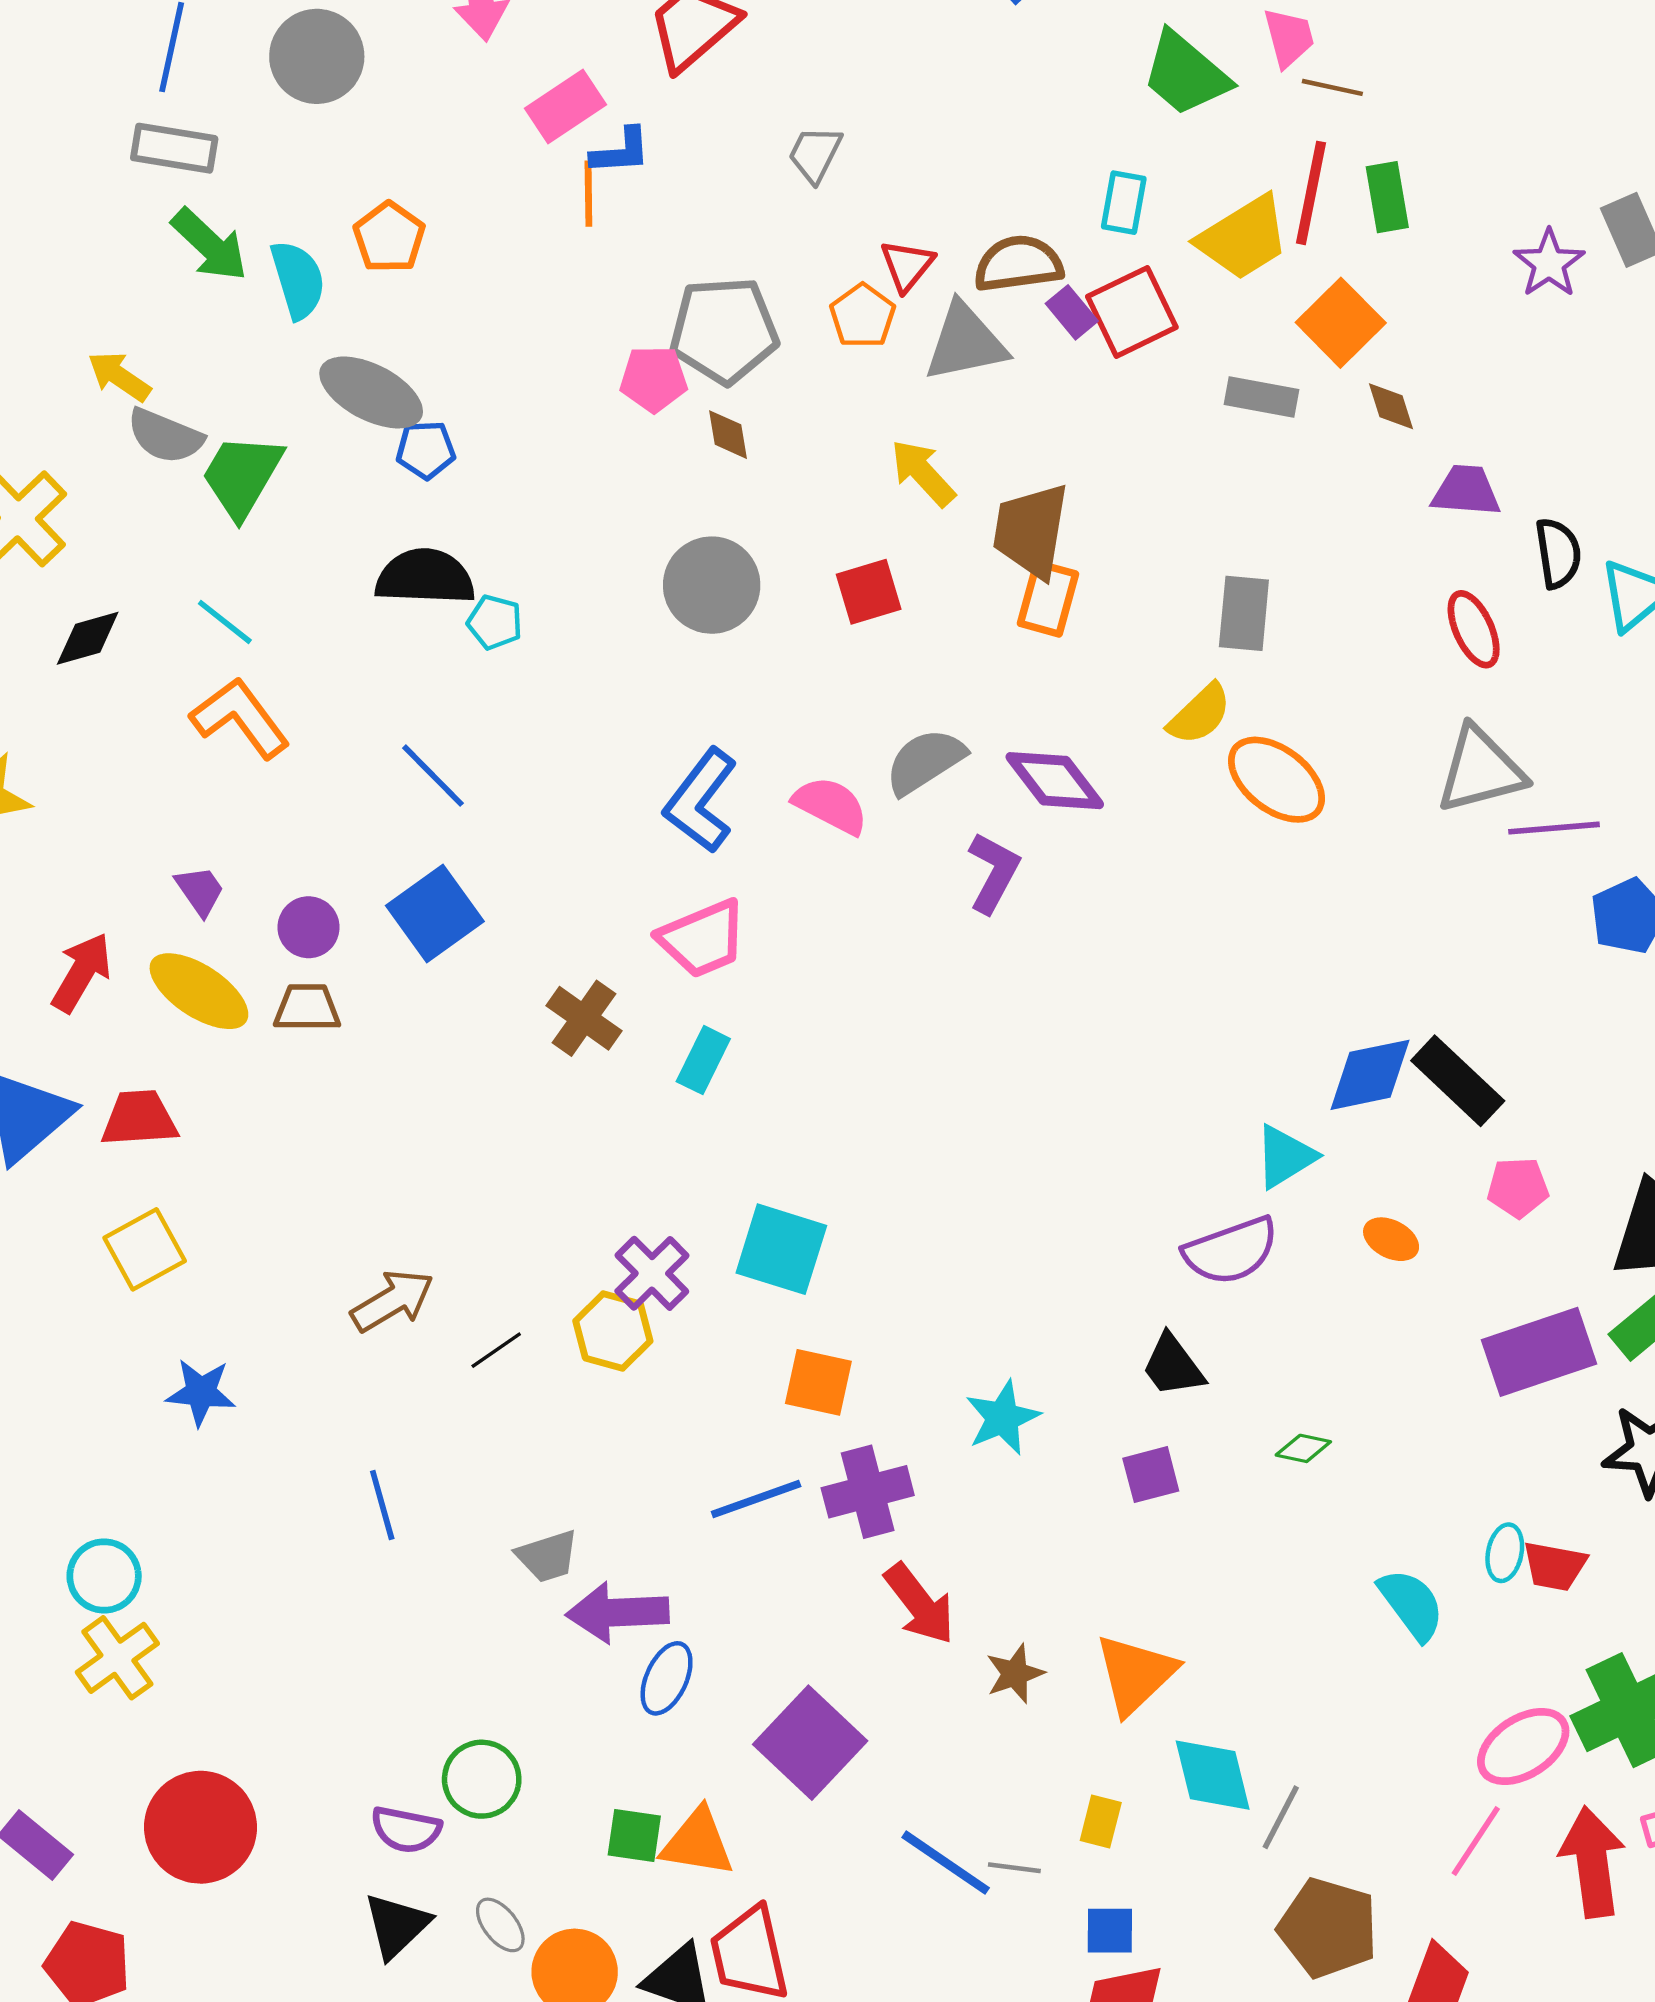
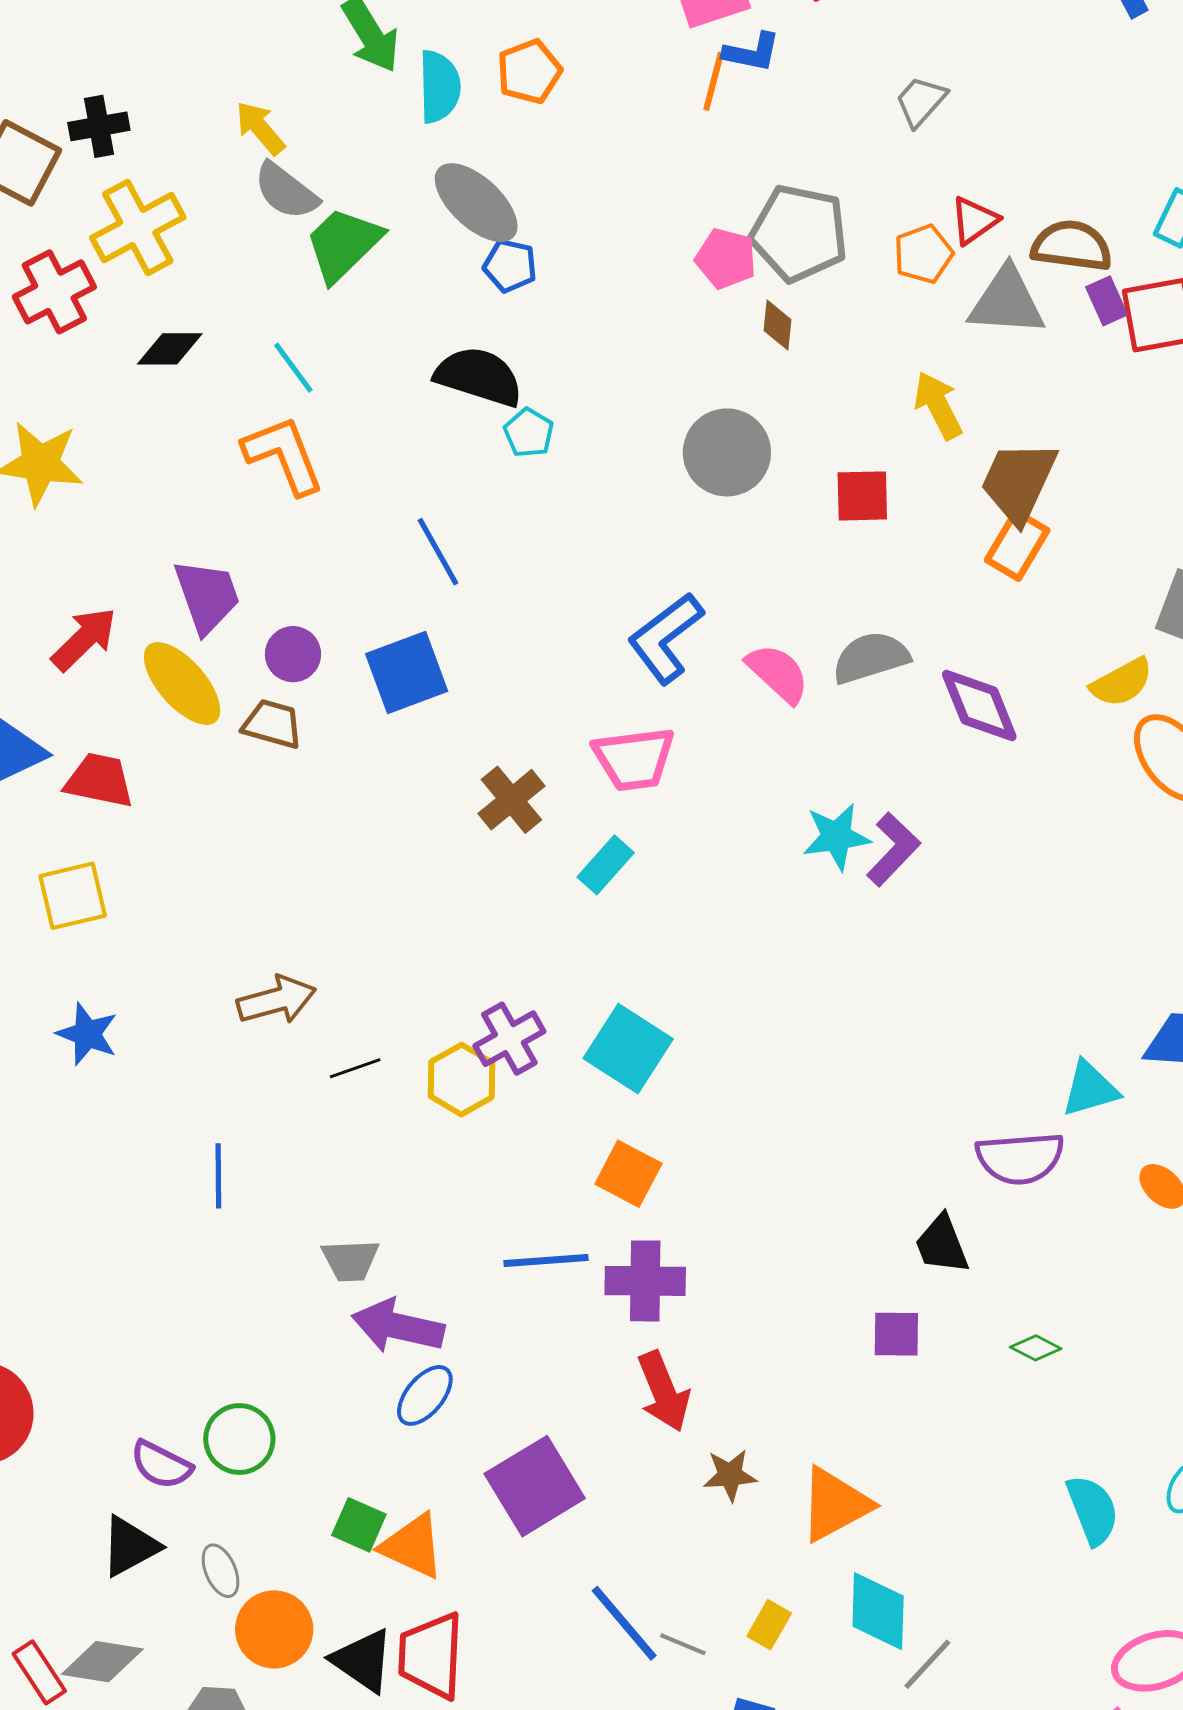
purple L-shape: (994, 873) -> (893, 849), moved
purple trapezoid: (200, 891) -> (207, 596), size x1.6
cyan star: (1003, 1418) -> (836, 837), moved

